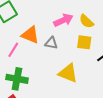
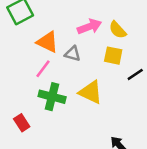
pink line: (13, 50) -> (43, 69), moved
green cross: (17, 79) -> (52, 97), moved

